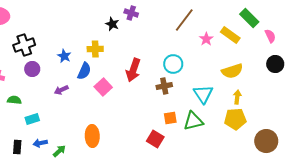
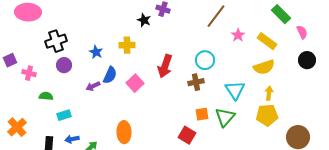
yellow rectangle: (230, 35) -> (267, 41), moved
blue semicircle: (84, 71) -> (110, 75), moved
green triangle: (193, 121) -> (225, 117), turned -35

